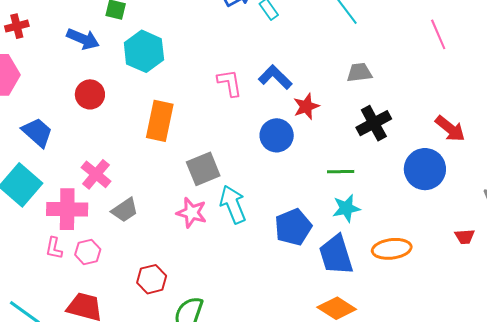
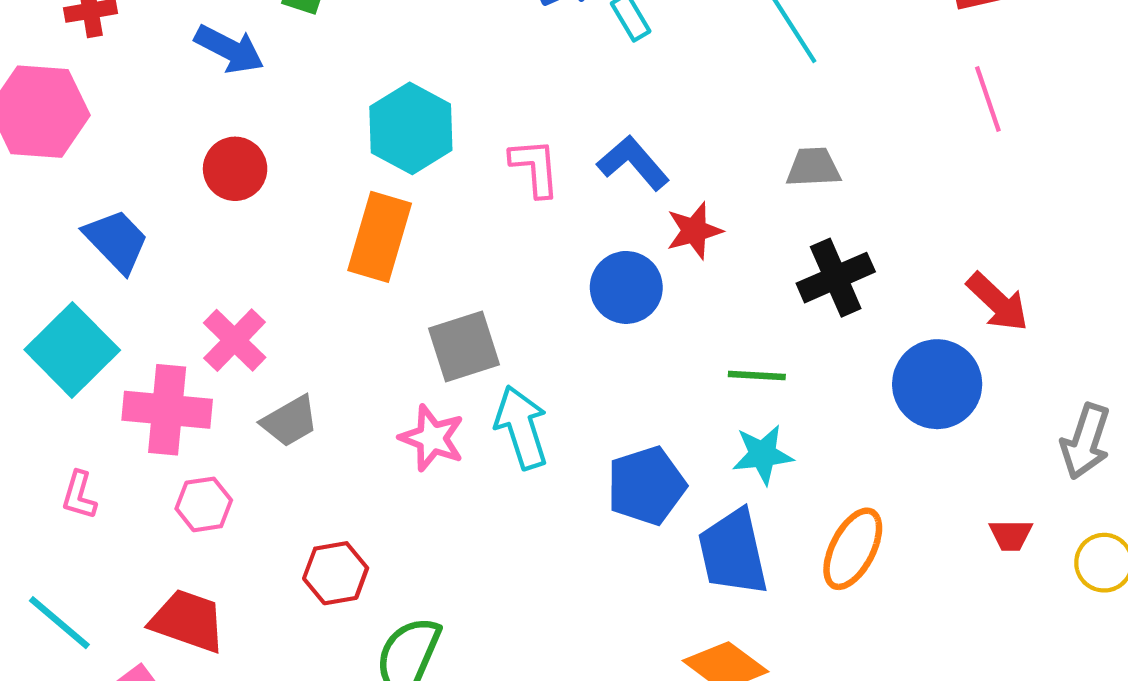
cyan hexagon: (144, 51) -> (411, 128), moved
pink L-shape: (54, 248) -> (79, 495), moved
orange ellipse: (392, 249) -> (853, 549), turned -60

